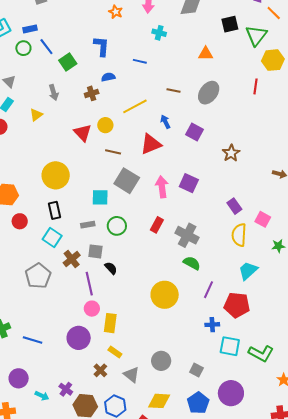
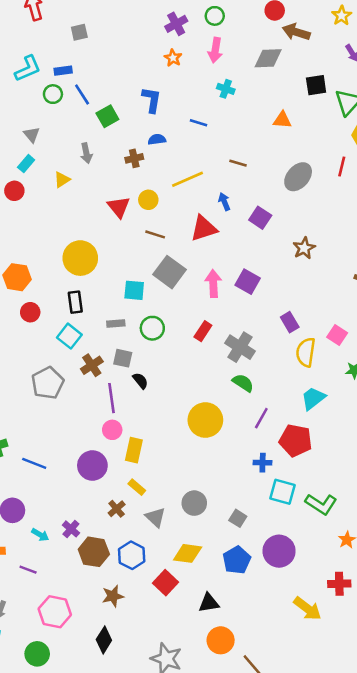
gray ellipse: (209, 93) -> (298, 177), moved
purple rectangle: (234, 206) -> (290, 322), moved

